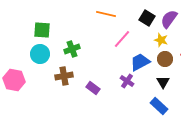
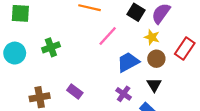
green square: (42, 30) -> (20, 13), moved
brown cross: (64, 76) -> (40, 97), moved
purple cross: (127, 81) -> (124, 94), moved

